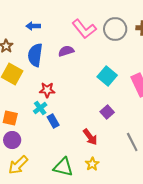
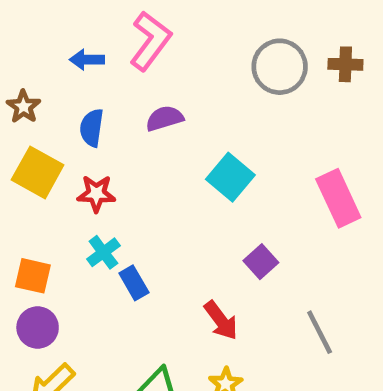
pink L-shape: (84, 29) -> (150, 41), moved, turned -105
blue semicircle: (35, 55) -> (92, 128), size x0.7
cyan square: (107, 76) -> (230, 177), moved
red star: (47, 90) -> (96, 194), moved

